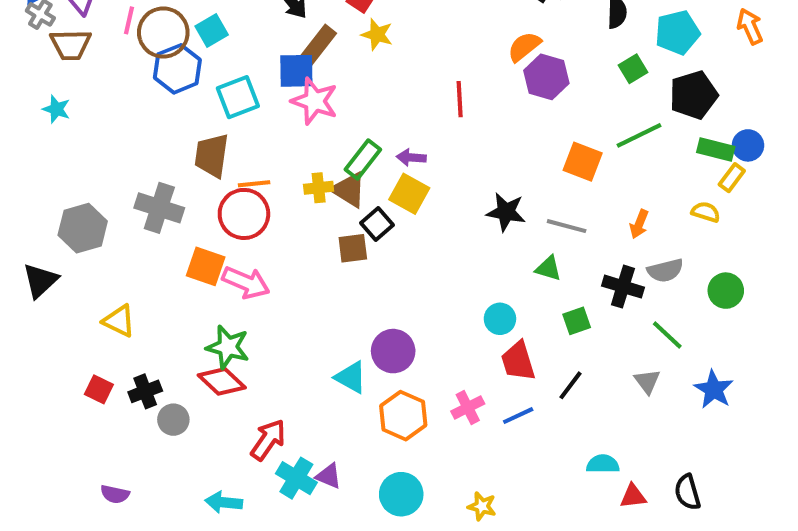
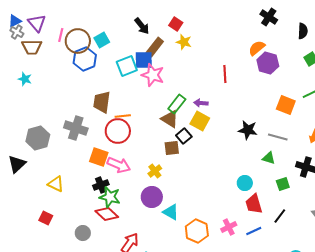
cyan square: (238, 97) -> (127, 66), moved
yellow cross: (319, 188) -> (155, 171), moved, turned -32
purple circle: (393, 351) -> (152, 197), moved
black cross: (145, 391) -> (101, 185), moved

